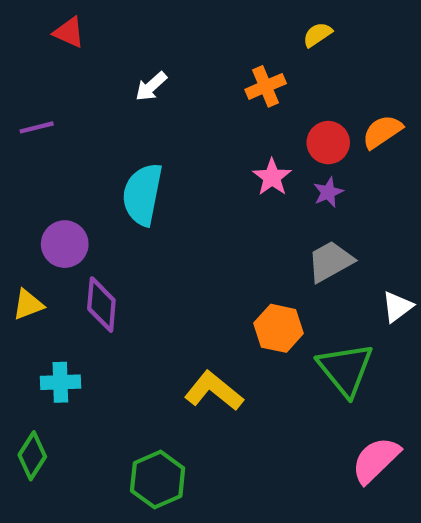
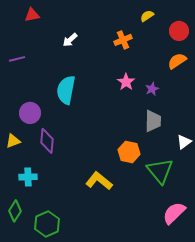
red triangle: (69, 32) -> (32, 15), turned -35
red circle: (328, 143) -> (179, 31), moved
gray trapezoid: (330, 261) -> (153, 121), turned 120
green hexagon: (158, 479) -> (47, 224), moved

